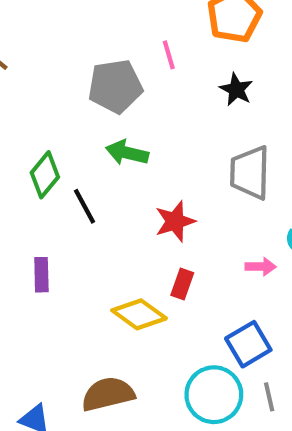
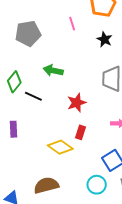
gray pentagon: (115, 86) -> (28, 33), moved
black line: (84, 206) -> (33, 96), turned -36
cyan circle: (214, 395) -> (97, 185), size x0.7

